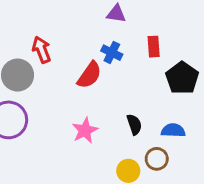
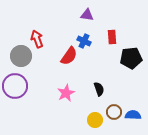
black pentagon: (182, 78) -> (131, 58), turned 30
blue semicircle: (173, 130) -> (133, 115), moved

